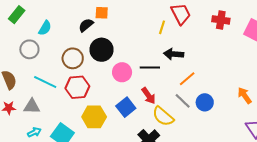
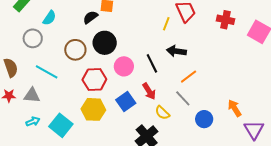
black line: (150, 68) -> (152, 63), turned 60
red hexagon: (77, 87) -> (94, 79), moved
orange arrow: (245, 95) -> (235, 108), moved
blue circle: (205, 102) -> (204, 119), moved
yellow semicircle: (163, 116) -> (162, 113), size x0.7

